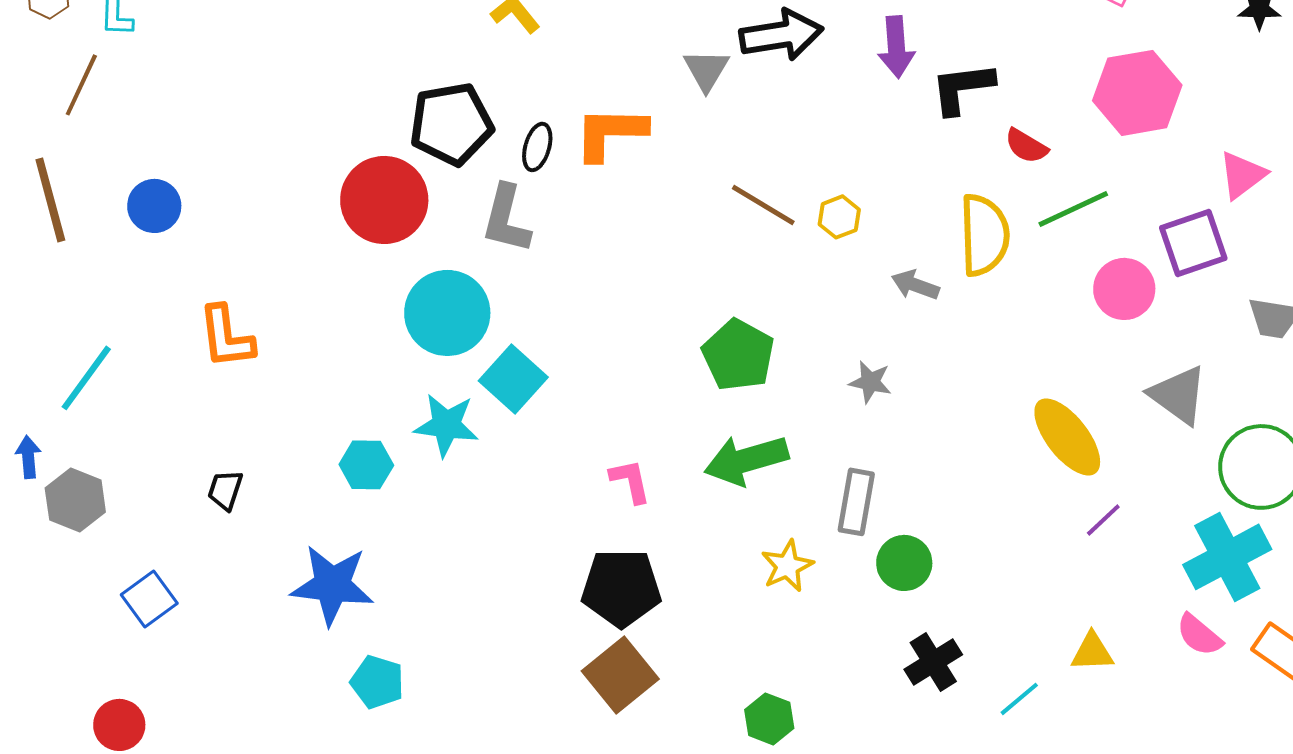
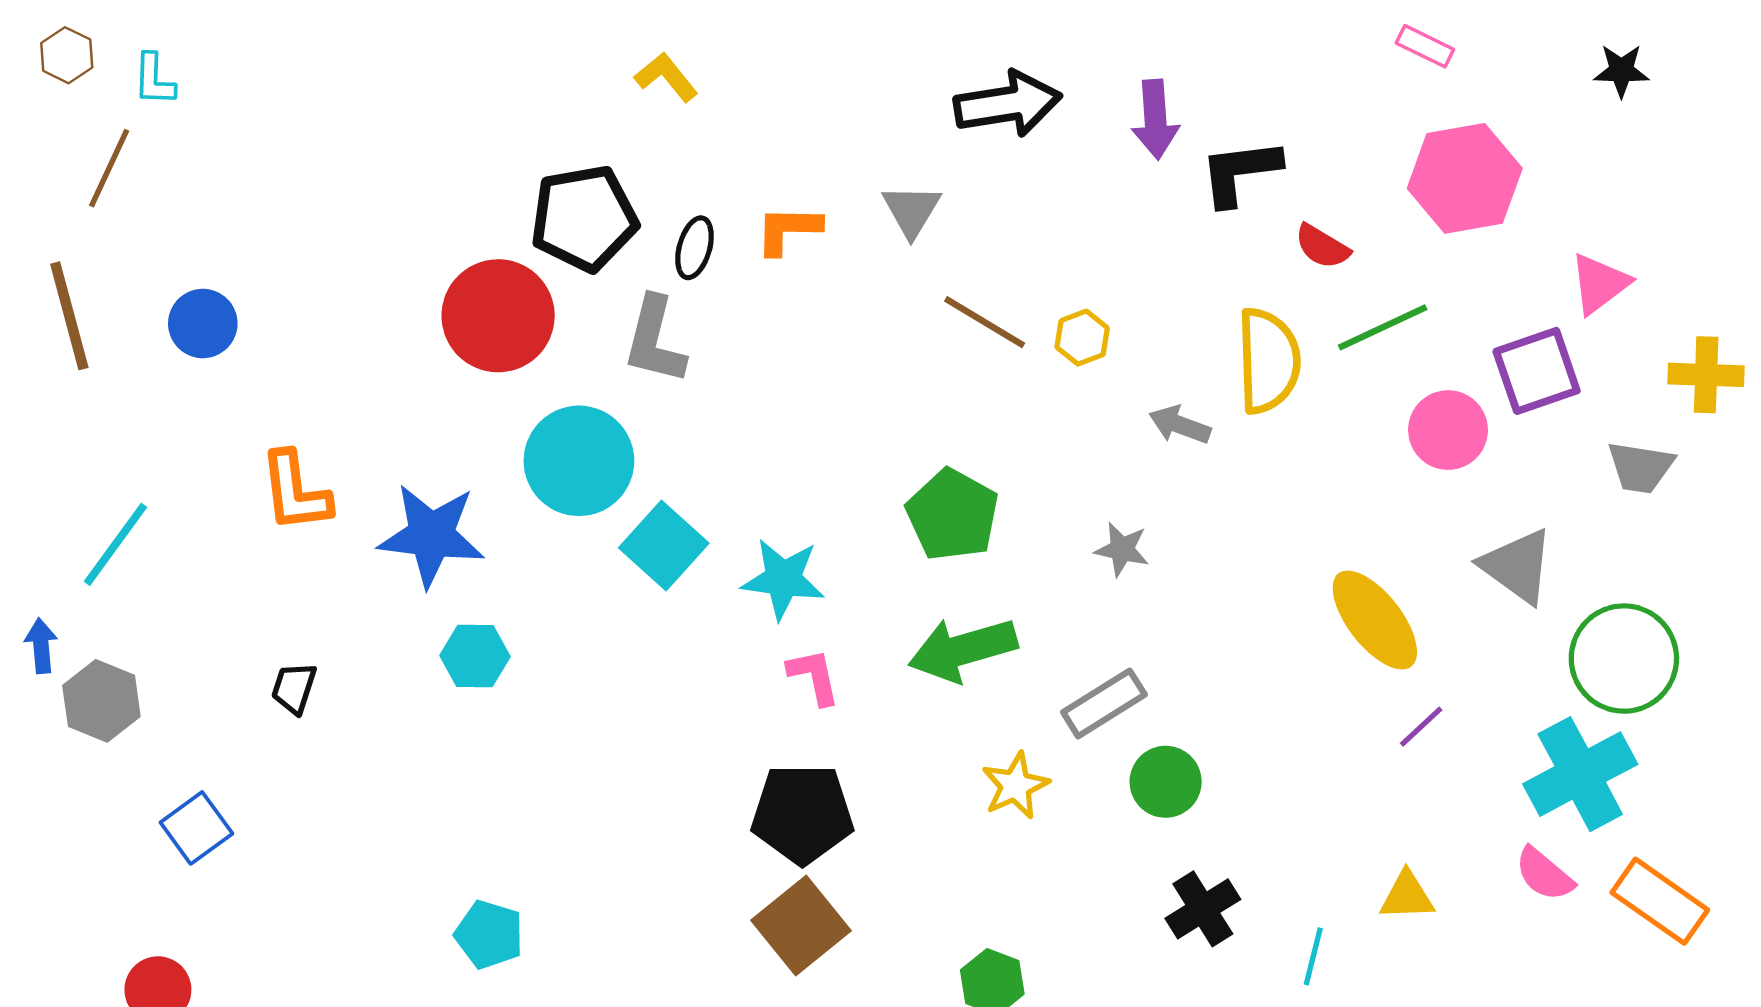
gray triangle: (706, 70) -> (911, 211), moved
orange L-shape: (610, 133) -> (788, 230), size x0.7
cyan star: (446, 425) -> (783, 579), moved
gray rectangle: (856, 502) -> (1104, 703), turned 48
blue star: (332, 585) -> (431, 535), moved
cyan line: (1019, 699) -> (1313, 956), turned -36

